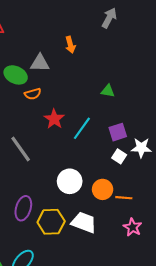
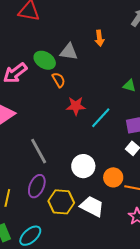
orange semicircle: (33, 94) -> (59, 80), turned -112
red star: (54, 119) -> (76, 106), turned 30
gray line: (21, 149) -> (39, 151), moved

